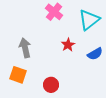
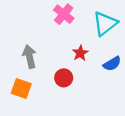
red circle: (51, 85) -> (64, 78), moved

